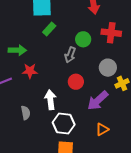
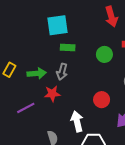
green rectangle: (49, 29) -> (68, 48), turned 56
gray arrow: (70, 55) -> (62, 72), moved

